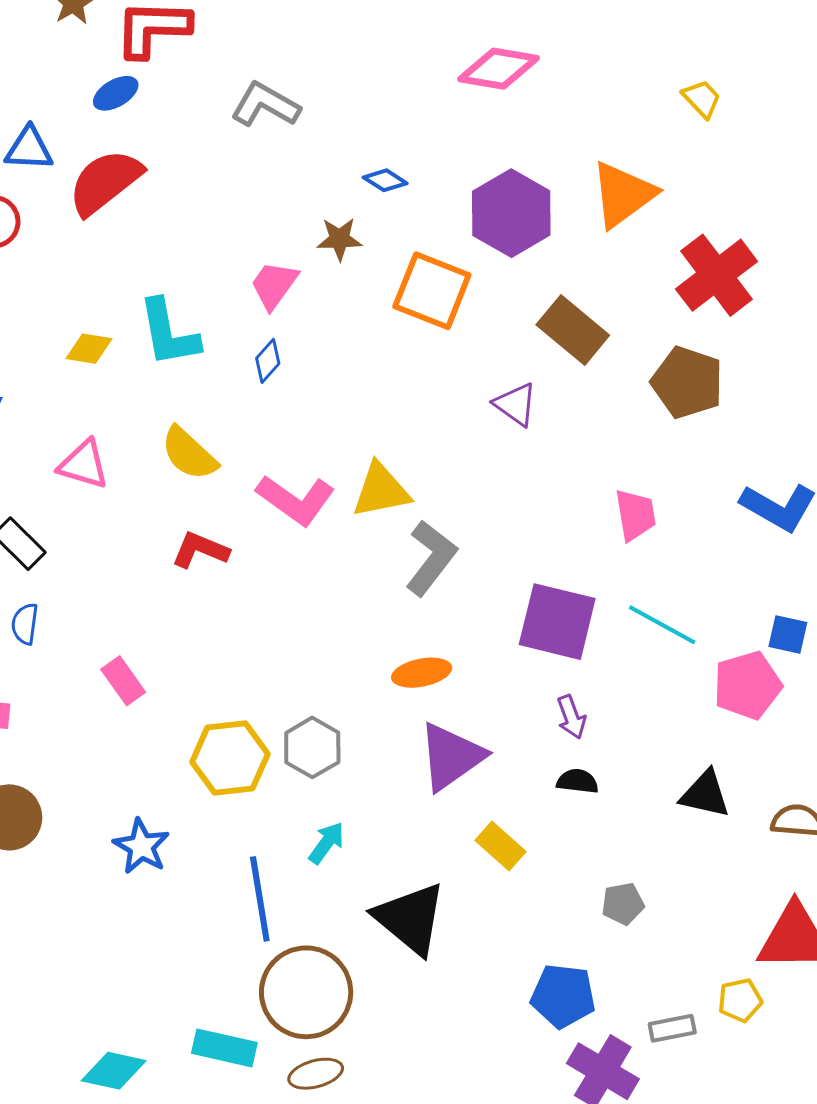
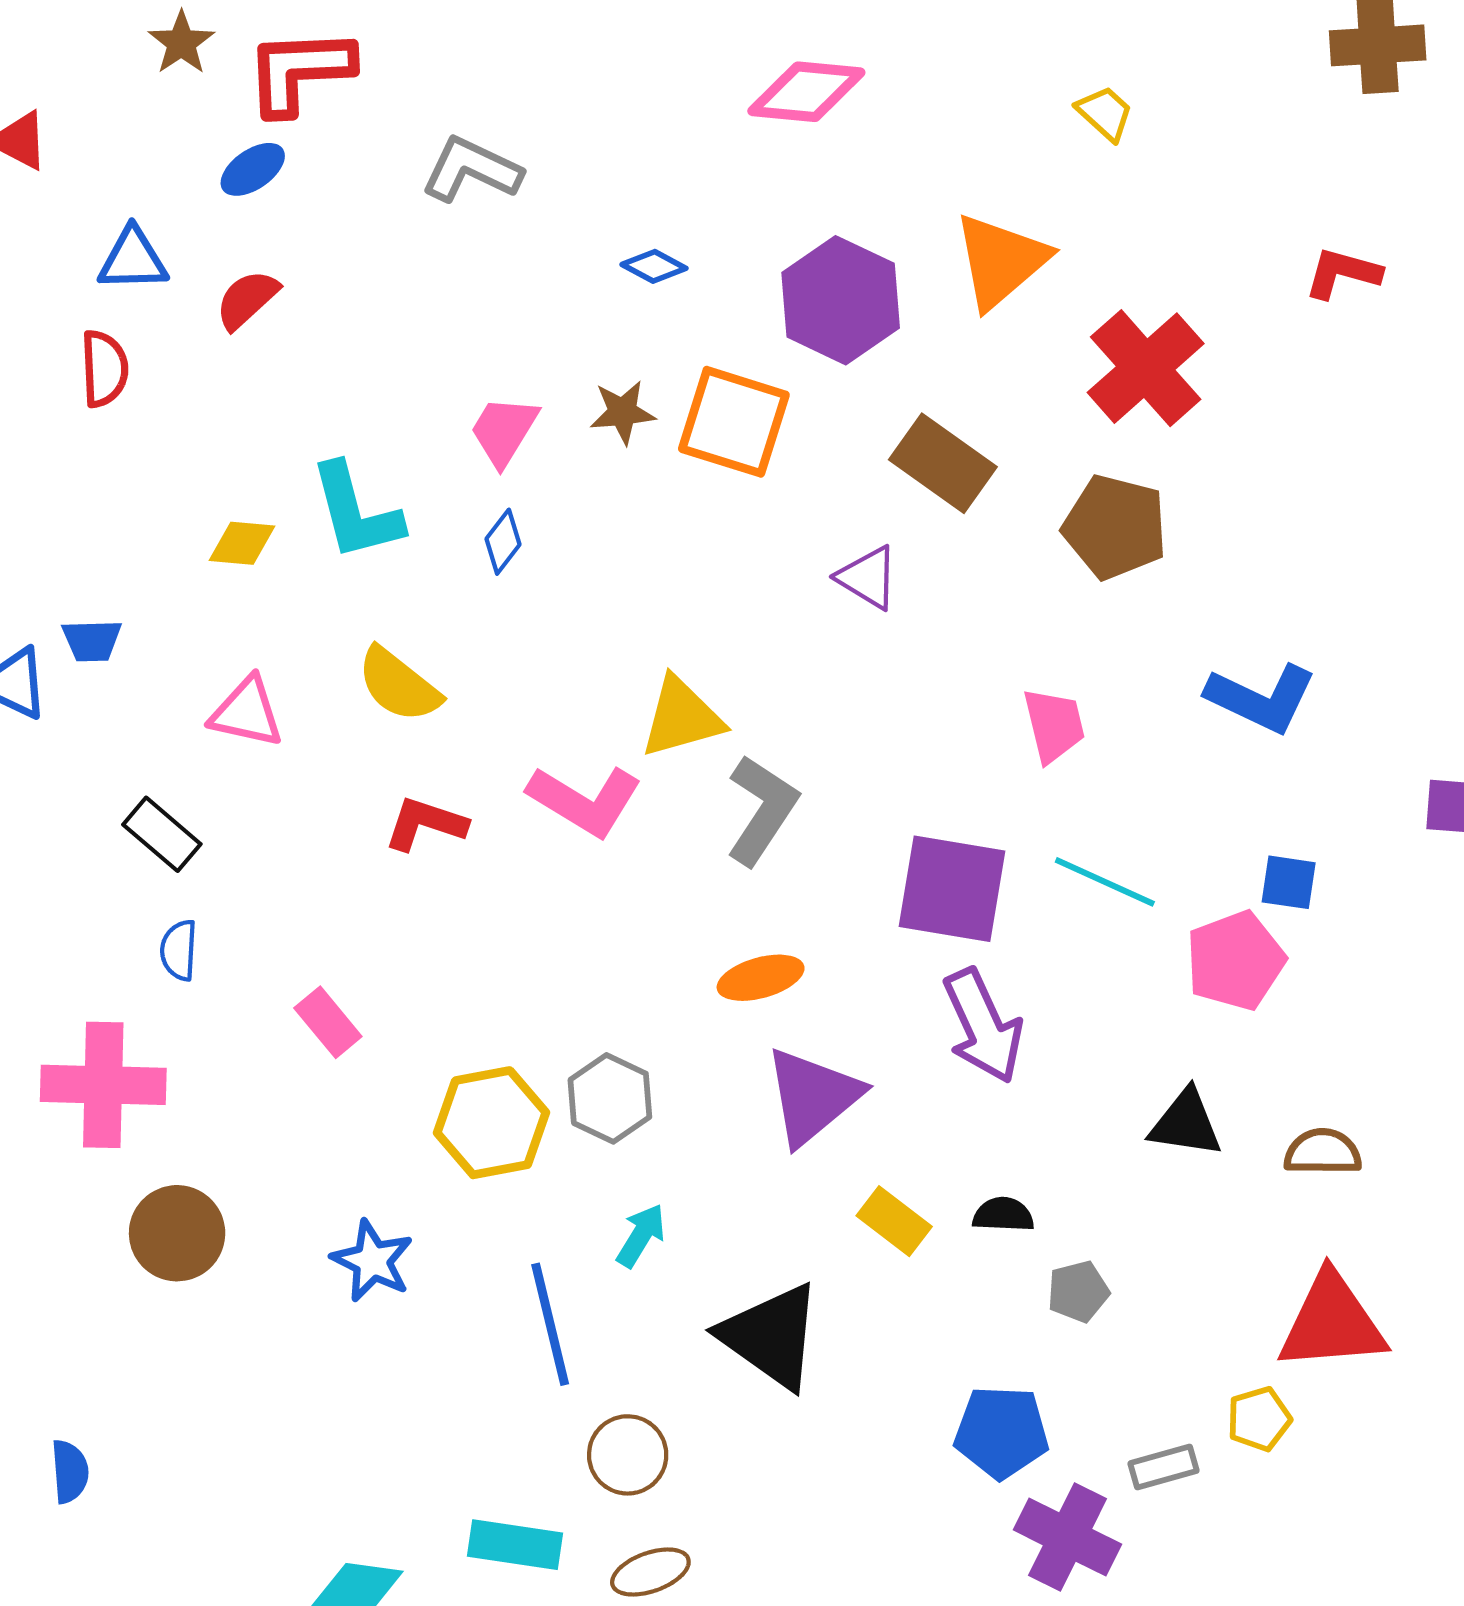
red semicircle: (105, 182) -> (247, 299), size x0.6
brown star: (339, 239) -> (623, 412), moved
pink L-shape: (296, 500) -> (585, 800), moved
purple arrow: (571, 717) -> (983, 1026), size x1.8
black semicircle: (577, 781) -> (1003, 1215), moved
brown circle: (306, 992) -> (628, 1455), size x0.6

